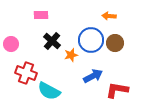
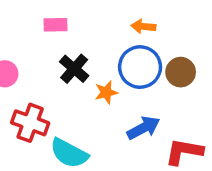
orange arrow: (109, 16) -> (143, 26), moved

